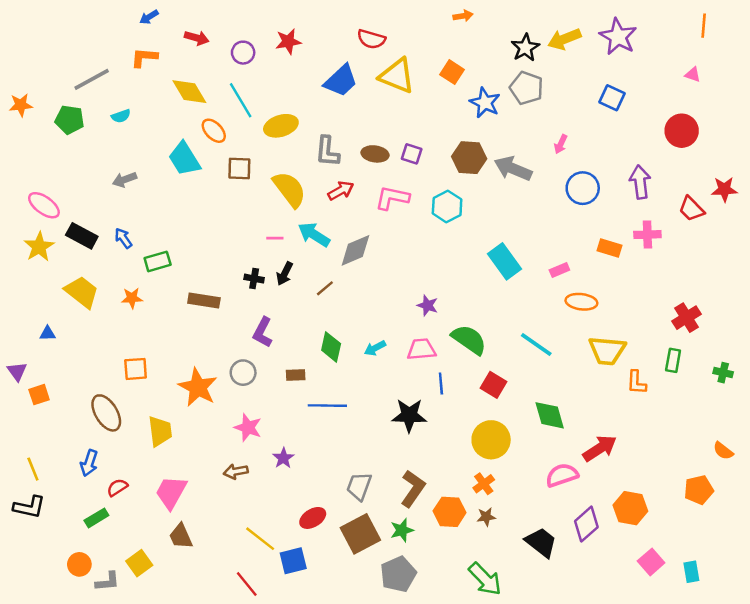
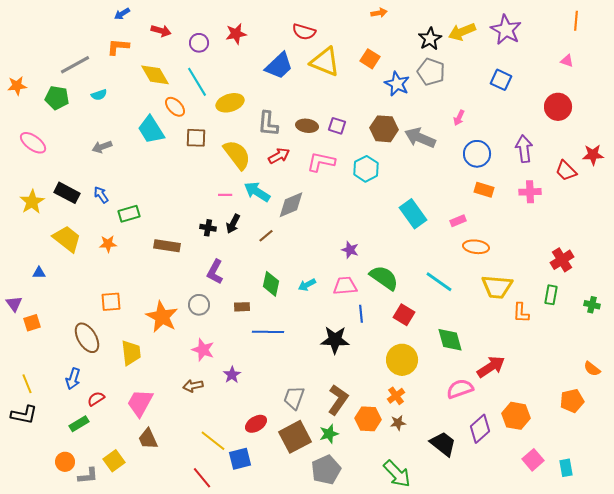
pink ellipse: (44, 205) -> (33, 143), moved
orange rectangle: (610, 248) -> (484, 190), moved

